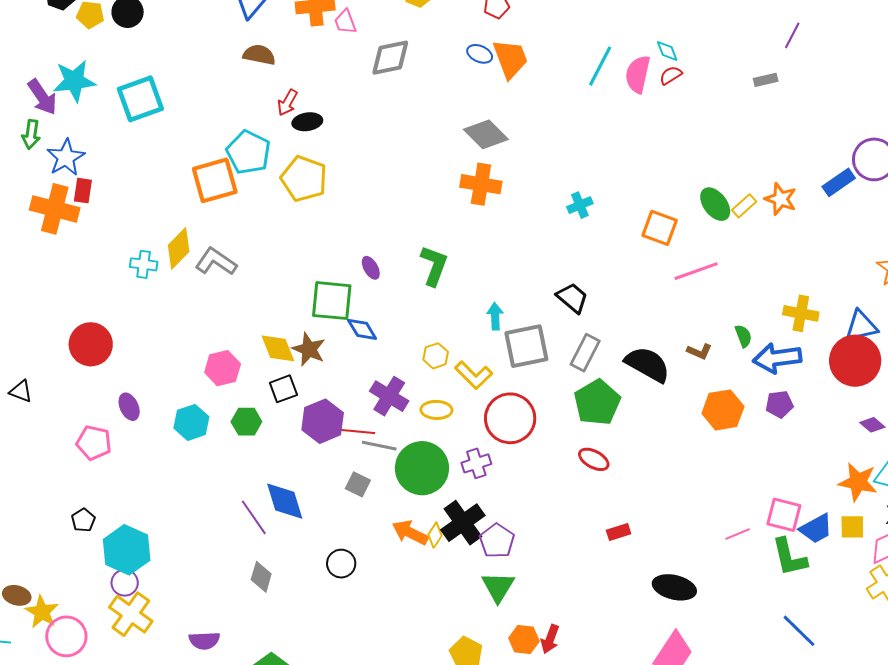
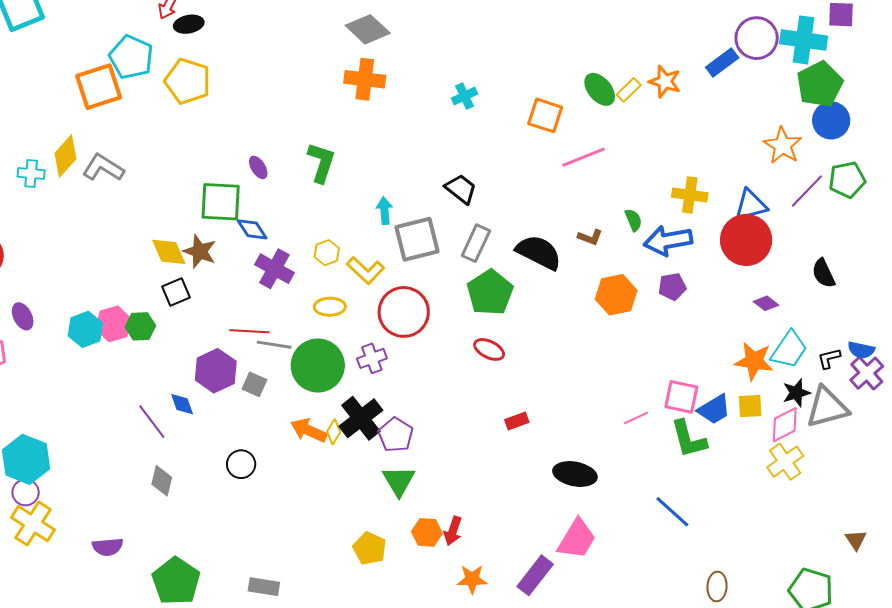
pink hexagon: (223, 368) -> (113, 324), moved
purple cross: (389, 396) -> (274, 269), moved
purple hexagon: (323, 421) -> (216, 371), moved
blue diamond: (285, 501) -> (182, 404), size x0.6
blue line: (799, 631) -> (672, 512), moved

